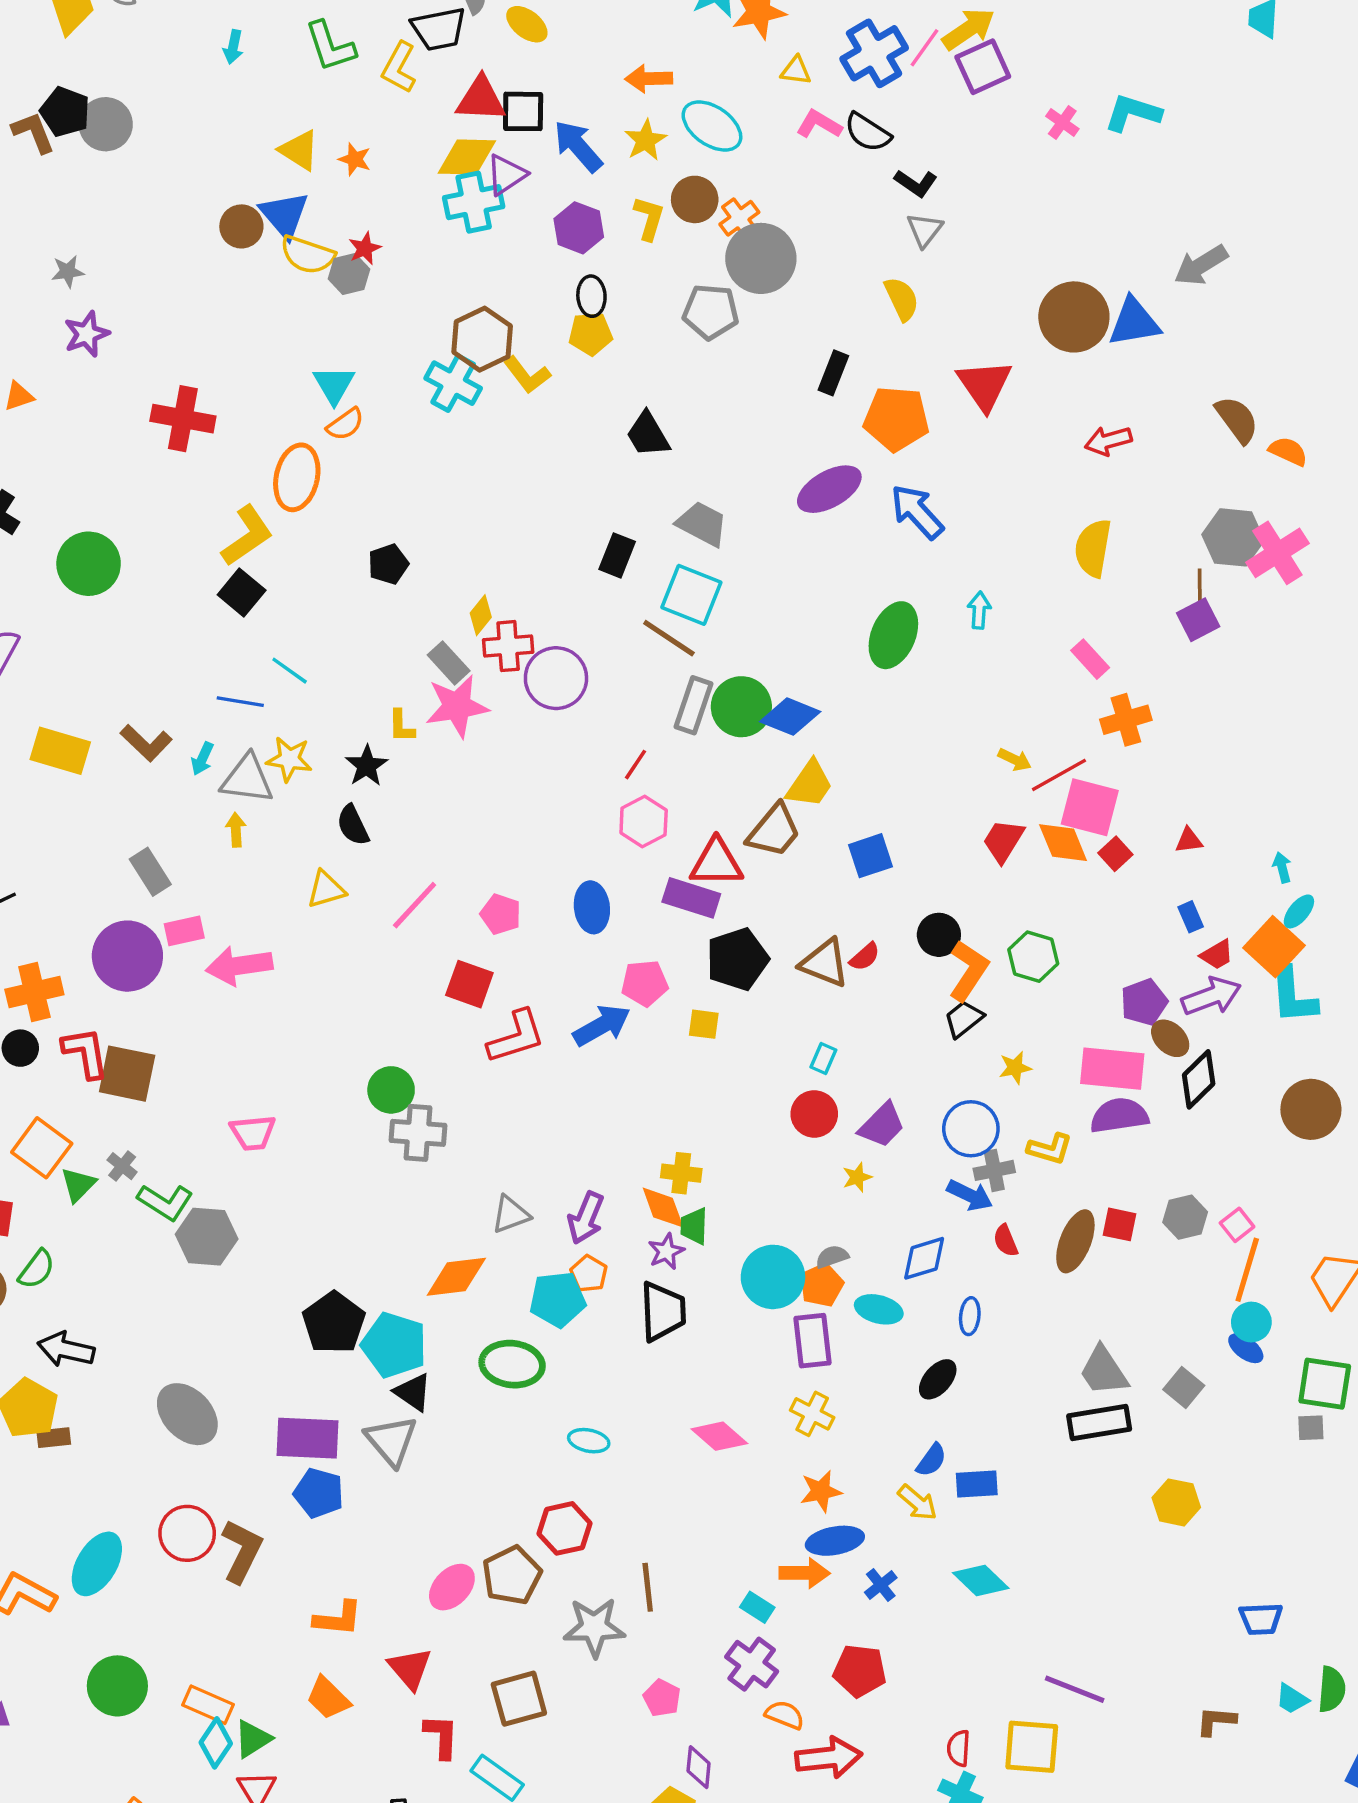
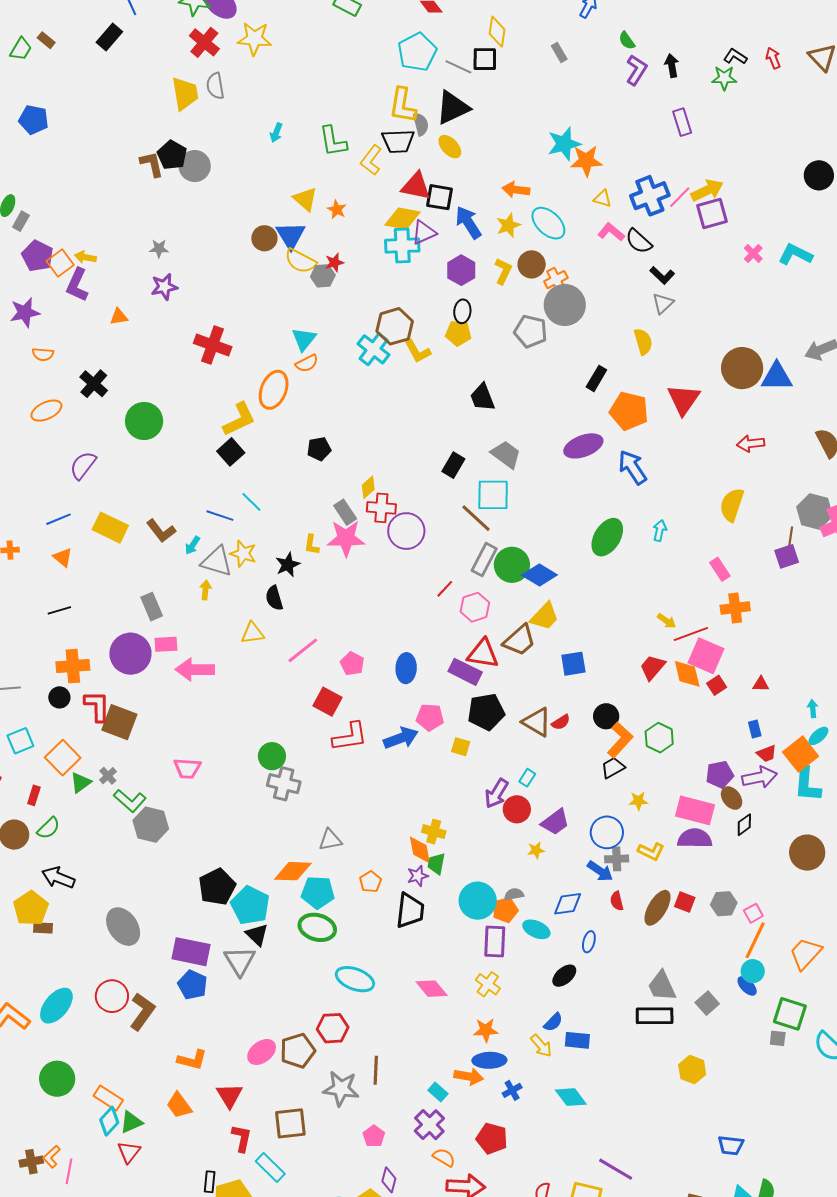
cyan square: (691, 595) -> (493, 495), turned -30
pink hexagon: (644, 822) -> (475, 607), moved
black diamond: (1199, 1079) -> (744, 825), size x0.7
purple arrow: (586, 1218) -> (497, 793), moved
cyan pentagon: (558, 1299) -> (318, 892), moved
cyan ellipse: (589, 1441) -> (355, 979), size x1.6

